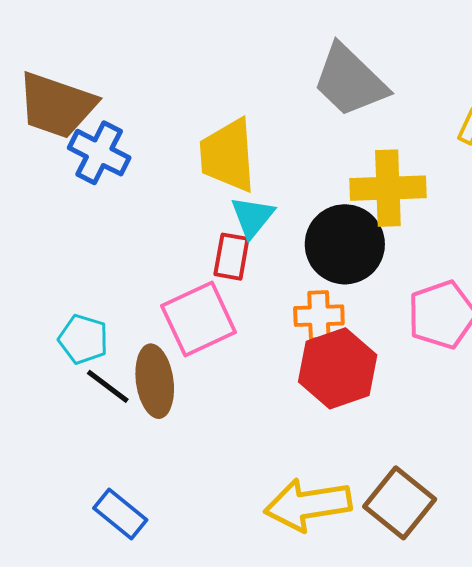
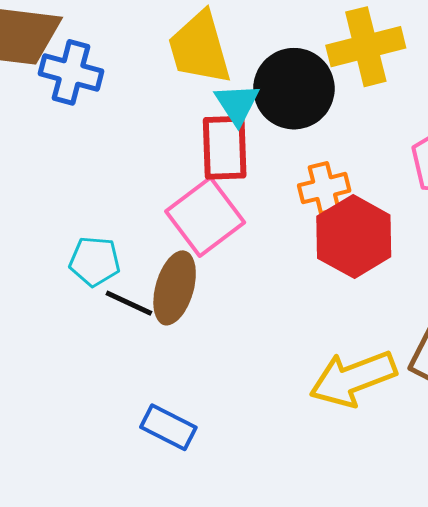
black circle: (345, 244) -> (294, 89), moved
red rectangle: (231, 257) -> (225, 148), size x1.4
brown ellipse: (155, 381) -> (175, 288), turned 36

